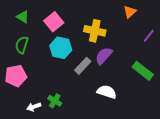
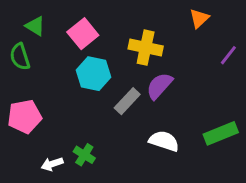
green semicircle: (22, 45) -> (20, 57), moved, turned -36
green rectangle: (143, 71) -> (221, 133), moved, turned -60

